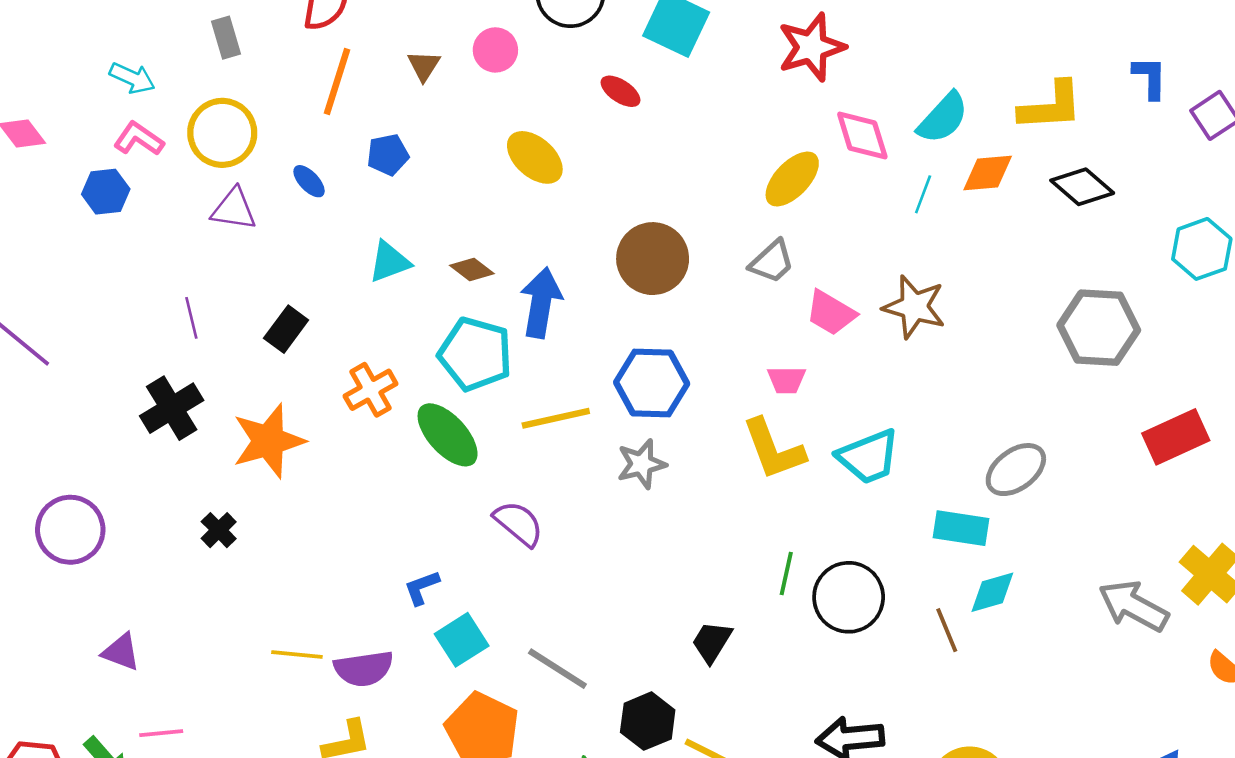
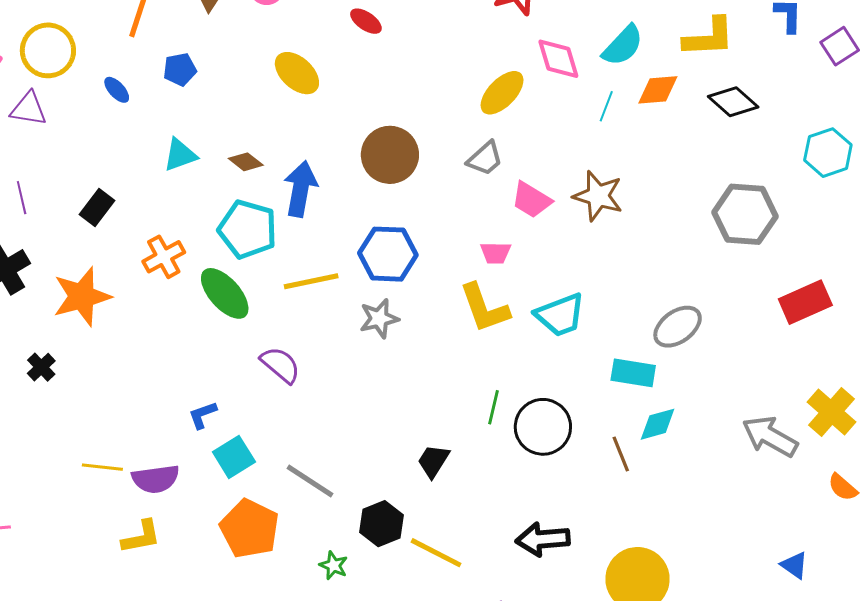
purple triangle: (234, 209) -> (29, 109), moved

